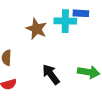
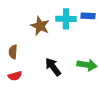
blue rectangle: (81, 13) -> (88, 16), moved

